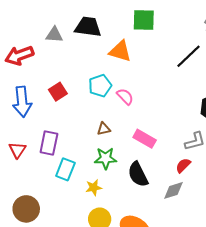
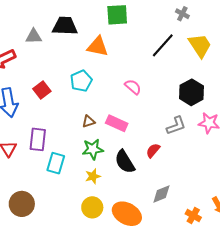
pink semicircle: (125, 96) -> (133, 87), moved
pink rectangle: (145, 139) -> (117, 123), moved
red semicircle: (183, 165) -> (153, 150), moved
yellow star: (94, 188) -> (93, 176), moved
gray diamond: (173, 190) -> (161, 194), moved

